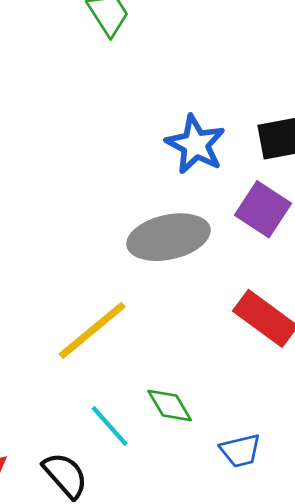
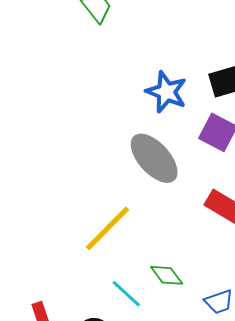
gray ellipse: (168, 237) -> (154, 158), turned 66

